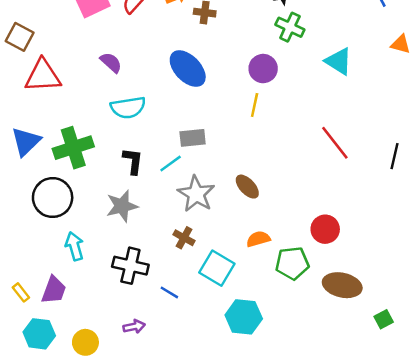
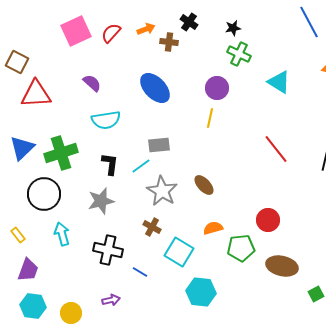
purple trapezoid: (54, 290) -> (28, 270), moved
yellow rectangle: (21, 292) -> (18, 235), moved

